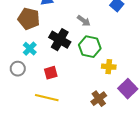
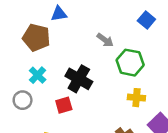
black cross: (60, 40) -> (79, 79), moved
green hexagon: (90, 47) -> (130, 63), moved

